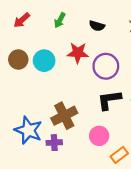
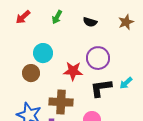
red star: (78, 53) -> (73, 71), moved
brown circle: (18, 60) -> (31, 73), moved
brown cross: (64, 116) -> (61, 102), turned 30

